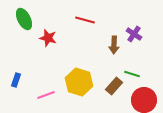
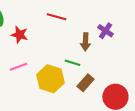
green line: (132, 74) -> (72, 63), moved
pink line: (46, 95) -> (18, 67), moved

